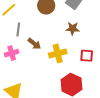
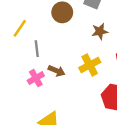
brown arrow: (34, 44) -> (57, 71), moved

